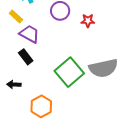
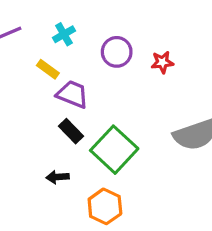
green square: (69, 72) -> (114, 150), moved

